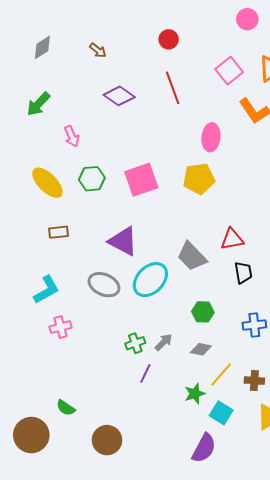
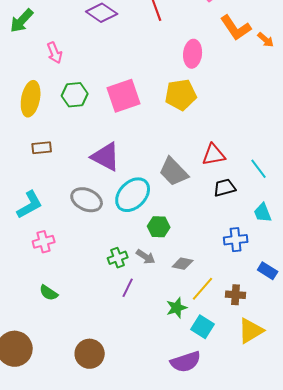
yellow ellipse: (47, 183) -> (31, 99), turned 56
black trapezoid: (243, 273) -> (225, 188), turned -95
green hexagon: (203, 312) -> (159, 227), moved
gray arrow: (164, 342) -> (146, 257), turned 78
green semicircle: (66, 408) -> (49, 293), moved
purple semicircle: (204, 448) -> (186, 362), turned 44

